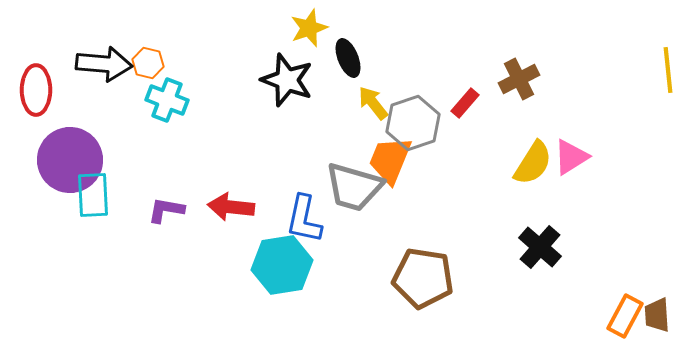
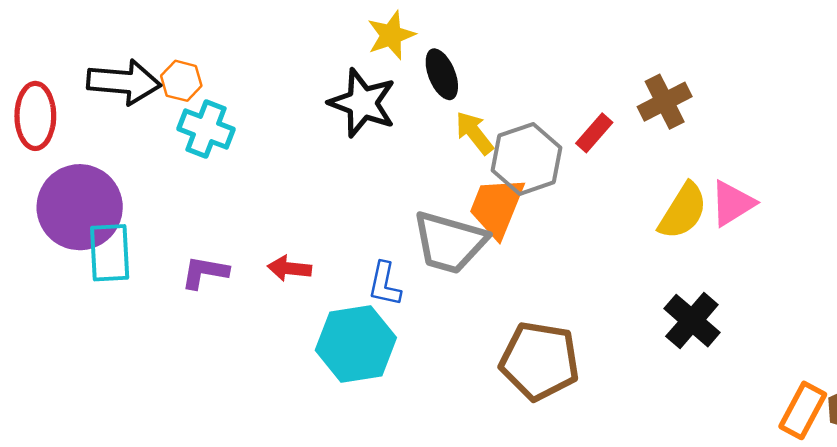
red arrow: (231, 207) -> (289, 268), size x0.7
blue L-shape: (304, 219) -> (385, 284), size x0.7

